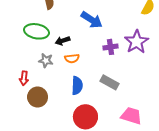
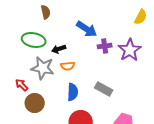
purple cross: (111, 47) -> (105, 46), moved
gray star: (46, 61) -> (43, 68), size x1.6
red arrow: (24, 78) -> (22, 85), turned 128

